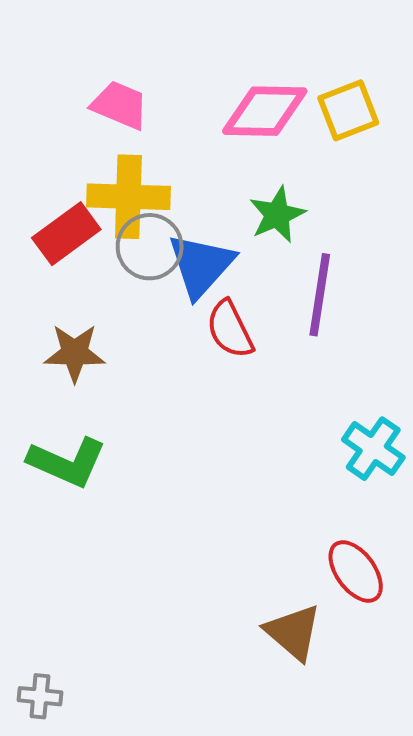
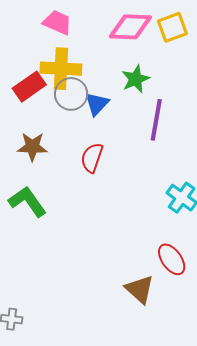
blue triangle: (201, 265) -> (97, 104), size x0.7
red semicircle: (230, 329) -> (92, 158), moved, turned 44
green L-shape: (67, 462) -> (27, 202), turned -150

